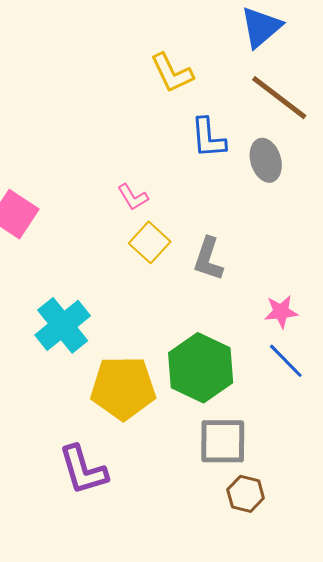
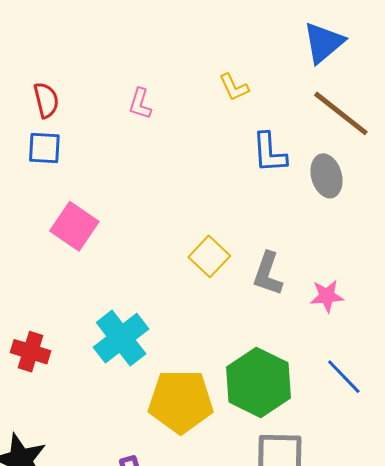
yellow L-shape: (172, 73) -> (234, 87), size x0.7
pink L-shape: (133, 197) -> (140, 104), moved, turned 48
pink star: (281, 312) -> (327, 296), moved

